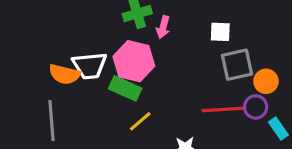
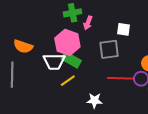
gray square: (237, 65) -> (109, 49), moved
white trapezoid: (90, 66) -> (54, 62), moved
green rectangle: (125, 88) -> (71, 60), moved

